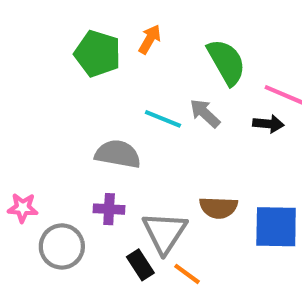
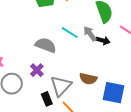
black arrow: (268, 124) -> (103, 40), moved
purple cross: (109, 209) -> (37, 70), turned 32

